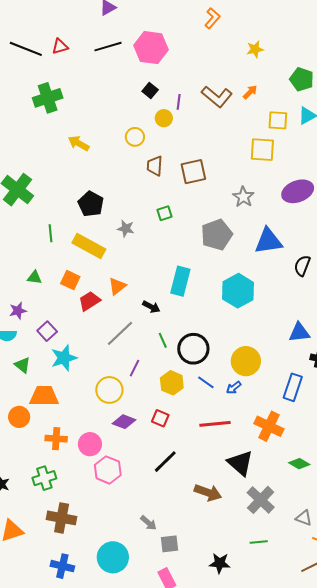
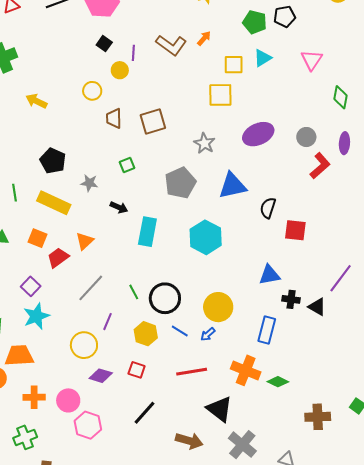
black arrow: (151, 307) -> (119, 207), moved
purple square: (47, 331) -> (31, 286), moved
green diamond: (299, 464) -> (278, 382), moved

